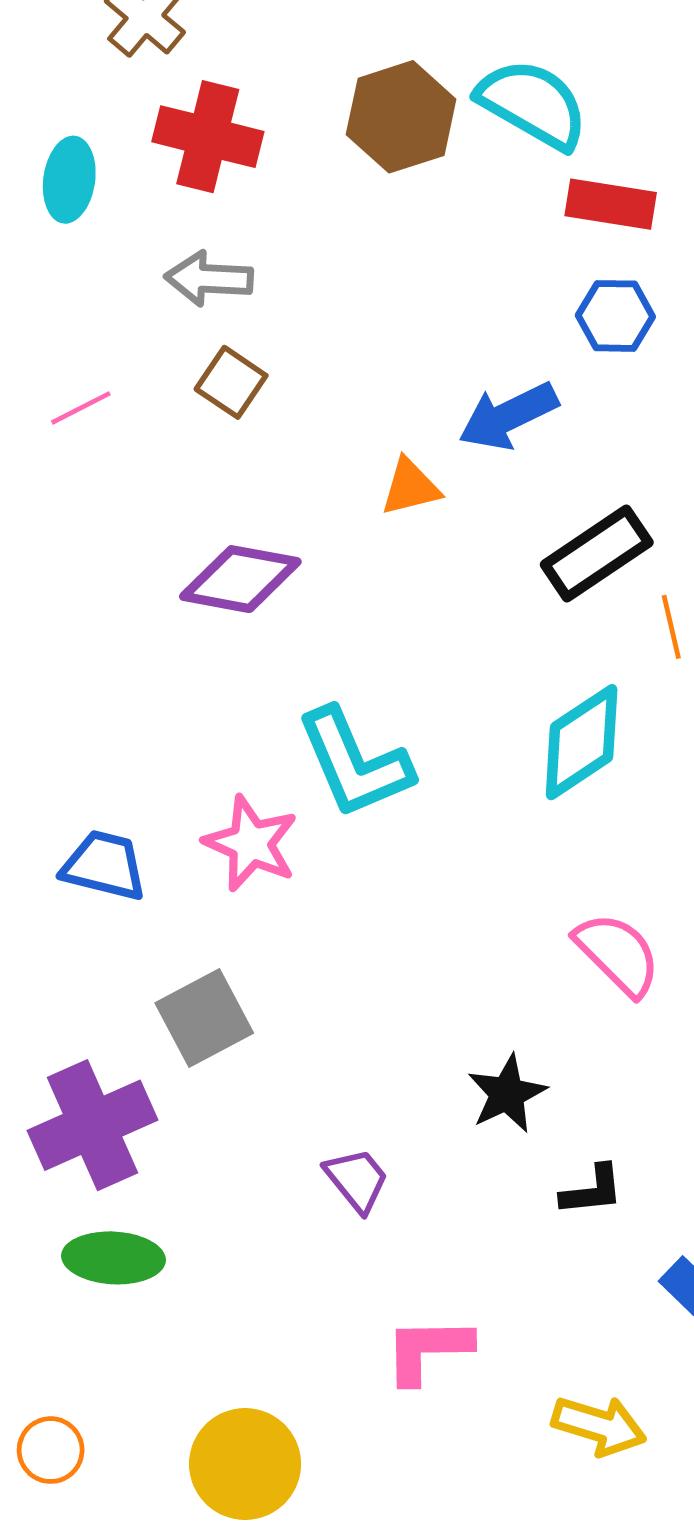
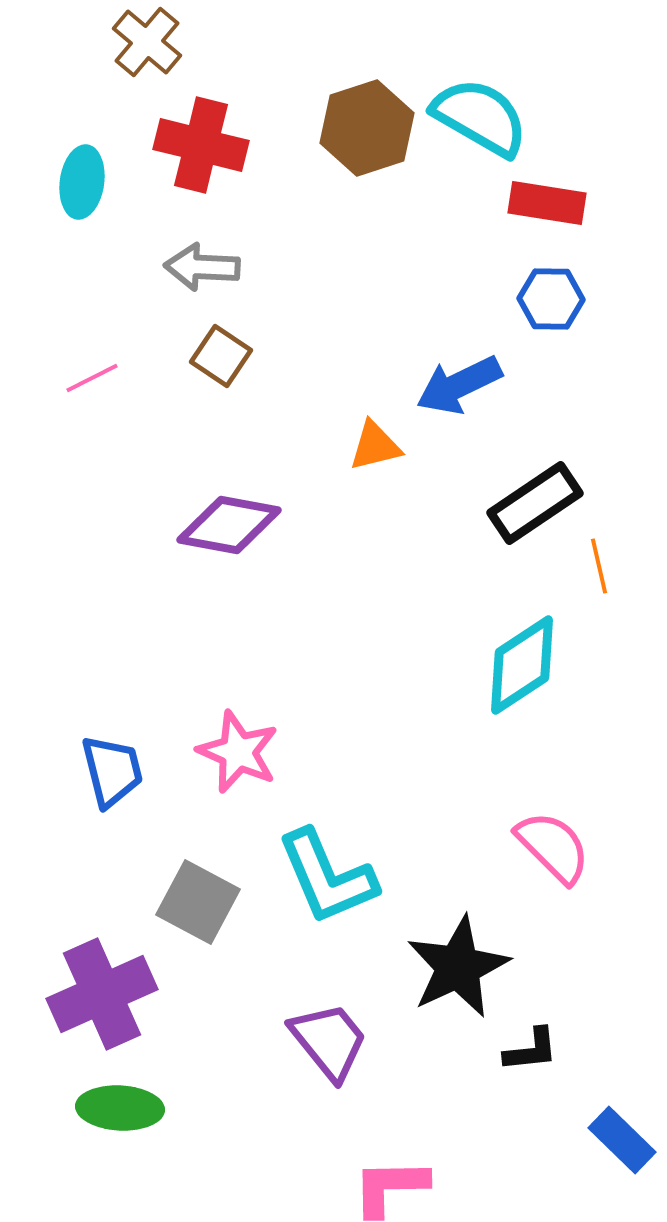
cyan L-shape: (355, 763) -> (327, 877), moved
blue trapezoid: (104, 866) -> (112, 771), turned 62
gray square: (204, 1018) -> (198, 902), turned -34
black star: (507, 1094) -> (458, 967), size x1.5
purple trapezoid: (357, 1180) -> (329, 1041), size x1.4

